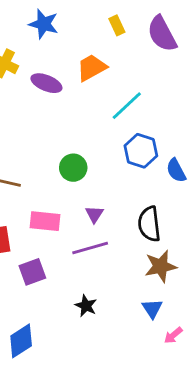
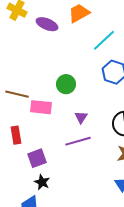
pink rectangle: (45, 221) -> (41, 107), moved
black star: (86, 306) -> (42, 182), moved

